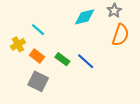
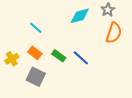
yellow cross: (18, 44) -> (12, 59), moved

